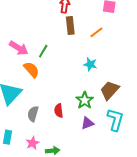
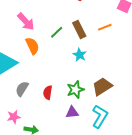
brown rectangle: (70, 26) -> (79, 30), moved, turned -36
green line: (43, 51) -> (57, 32), moved
cyan star: (90, 64) -> (80, 55), moved

